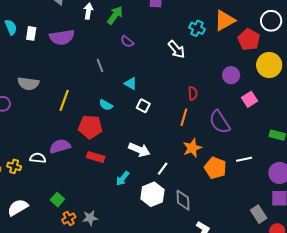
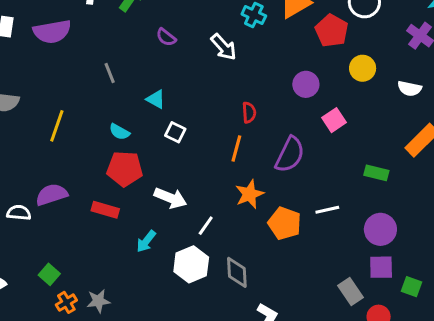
purple semicircle: (127, 41) -> (166, 37), moved
yellow circle: (269, 65) -> (363, 68), size x0.7
purple semicircle: (220, 122) -> (290, 155), turned -120
red pentagon: (90, 127) -> (125, 169), moved

